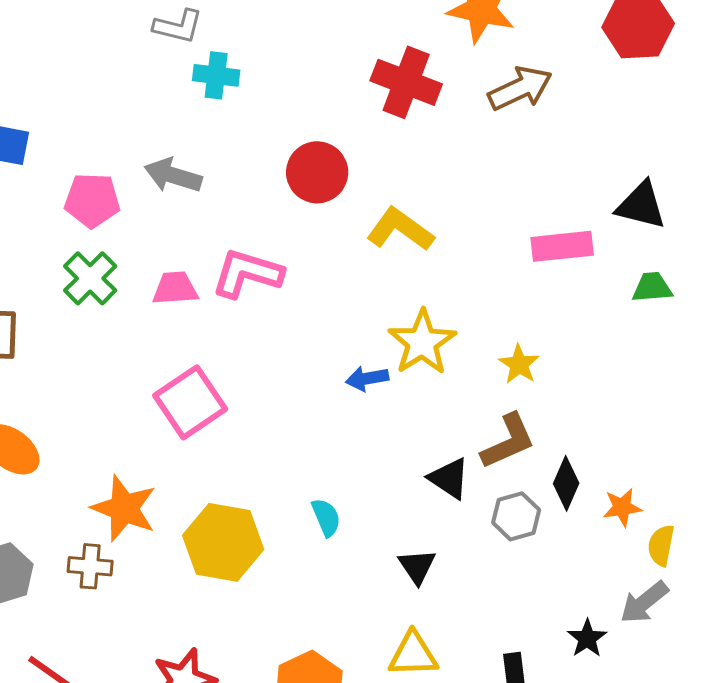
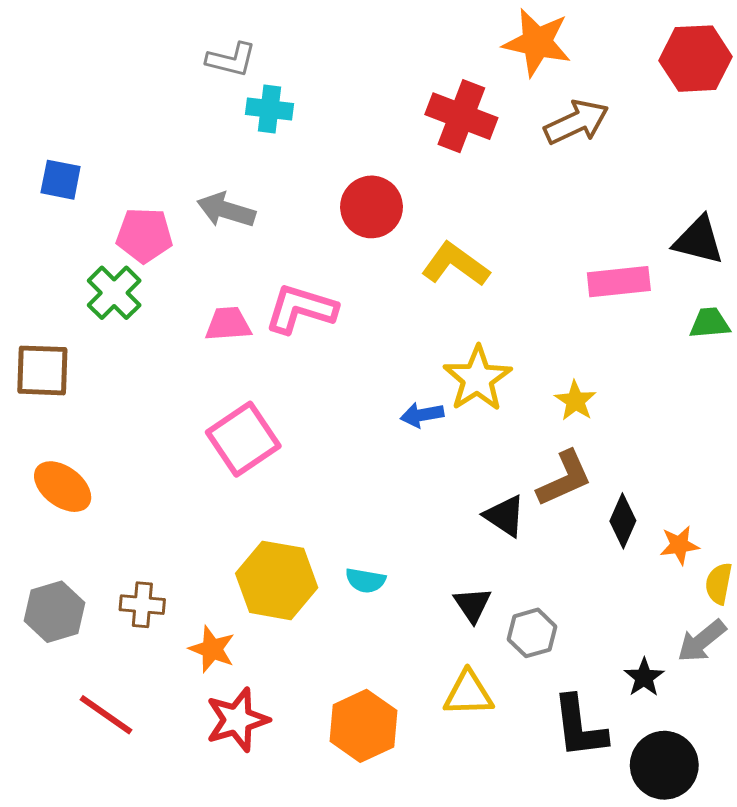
green cross: (90, 278) -> (114, 293), moved
orange star: (124, 508) -> (212, 649), moved, size x0.7
gray hexagon: (516, 516) -> (532, 633), moved
cyan semicircle: (326, 517) -> (365, 580), moved, turned 123

